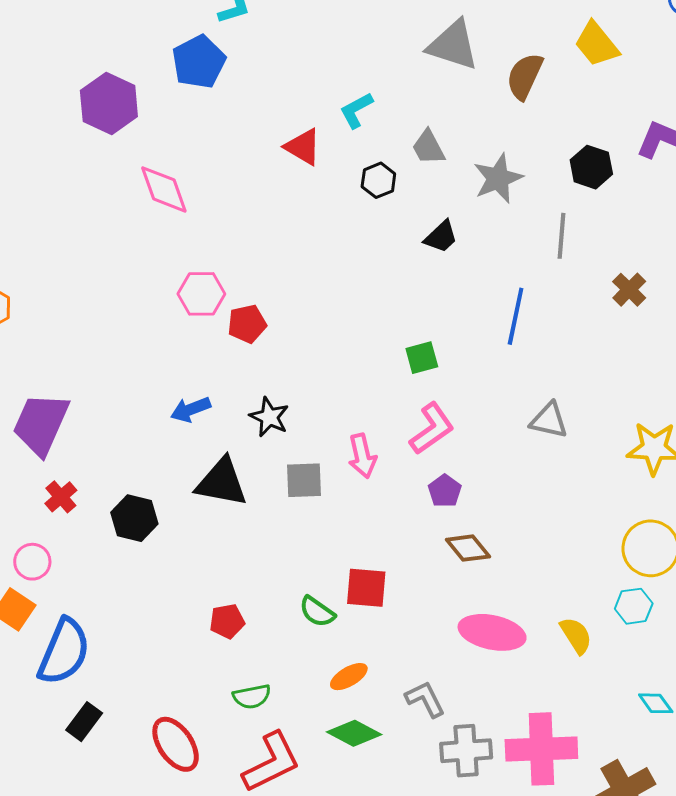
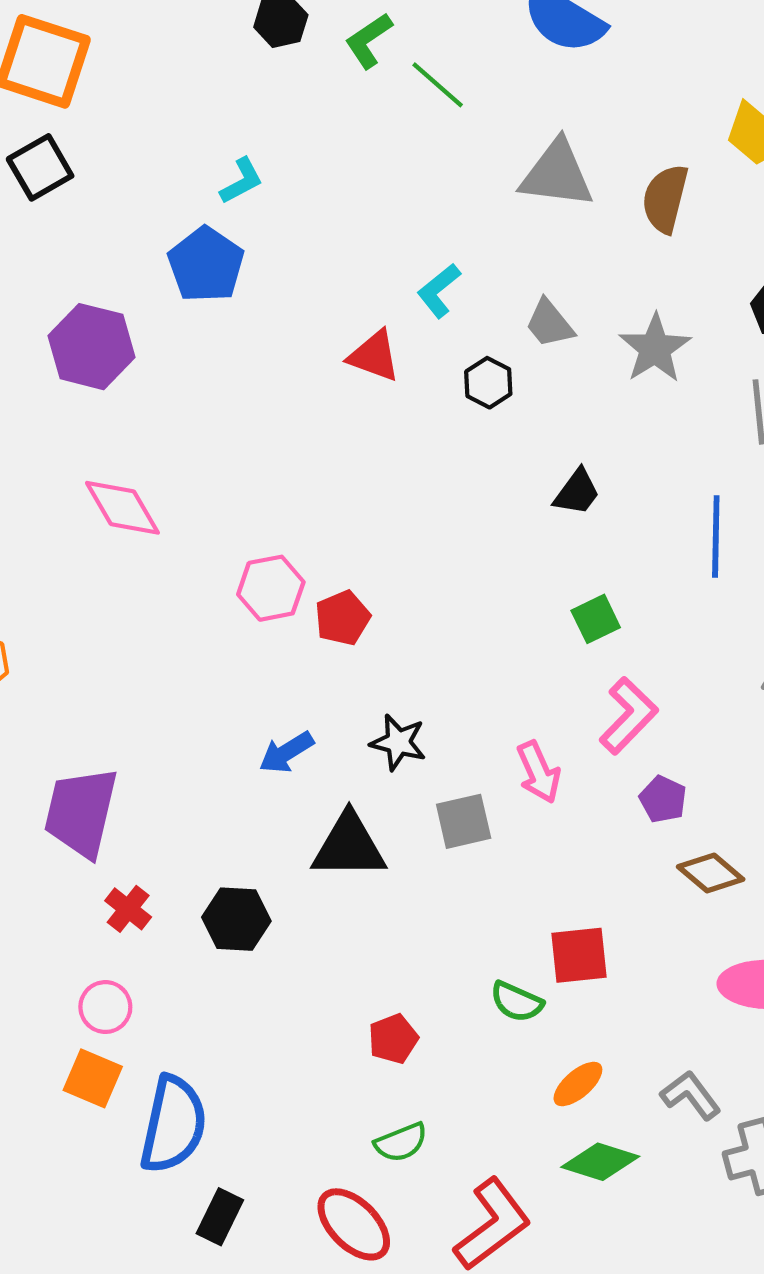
pink diamond: (164, 189) -> (122, 508), moved
black trapezoid: (441, 237) -> (577, 492), moved
green semicircle: (252, 697) -> (401, 1142), moved

